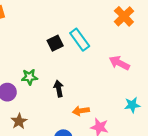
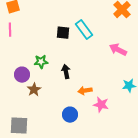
black square: (55, 43) -> (63, 33), turned 32
brown star: (19, 121) -> (34, 90), moved

